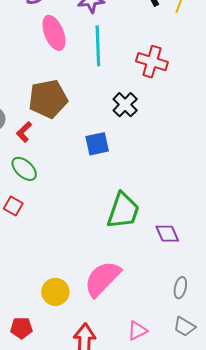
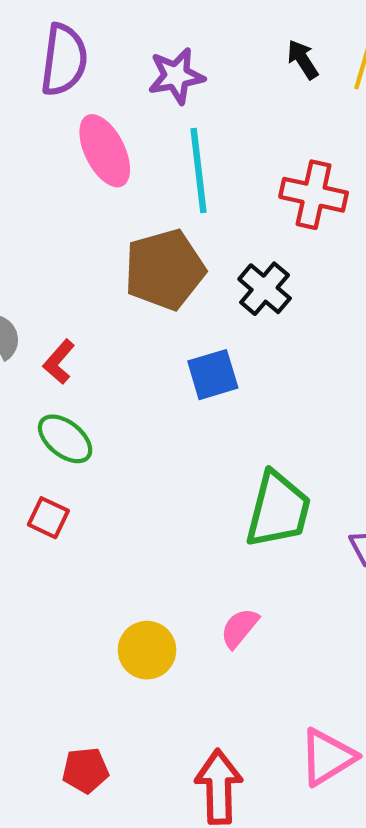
brown pentagon: (48, 99) -> (165, 270), moved
pink semicircle: (102, 279) -> (239, 628), moved, size x0.5
yellow circle: (55, 292) -> (147, 650), moved
pink triangle: (137, 331) -> (327, 757), size x1.4

